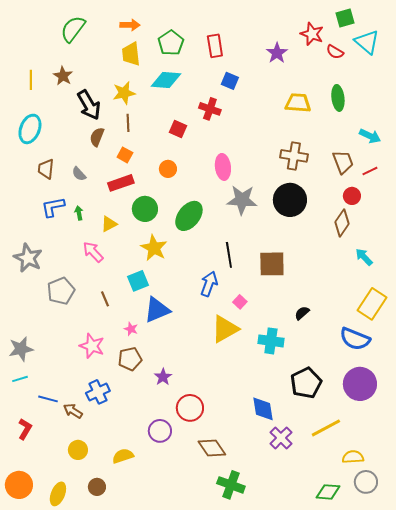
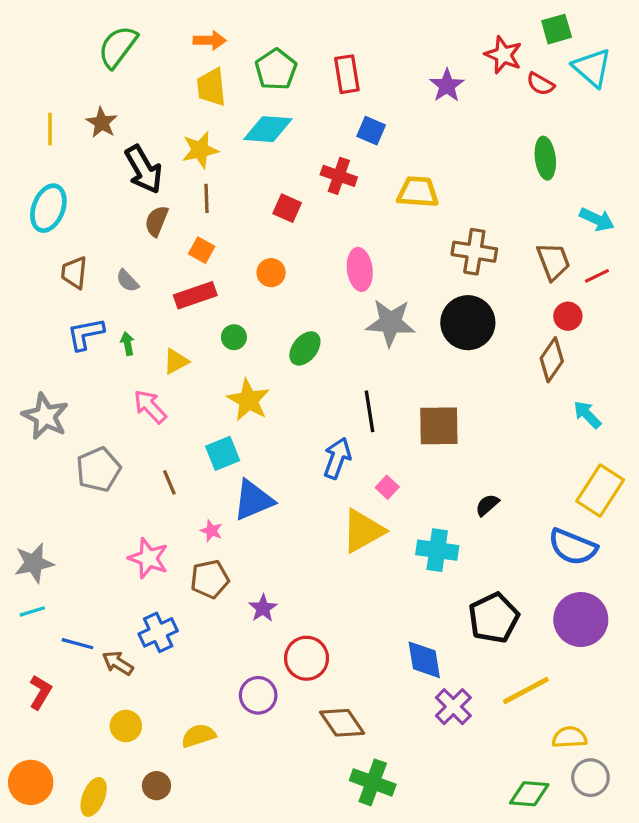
yellow trapezoid: (298, 103) -> (418, 192), moved
green circle: (145, 209) -> (234, 337), size x0.6
green ellipse: (189, 216) -> (305, 348), size x0.7

